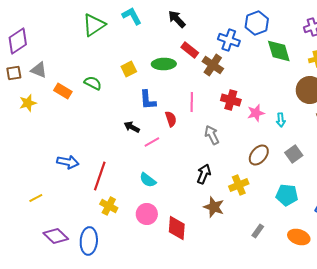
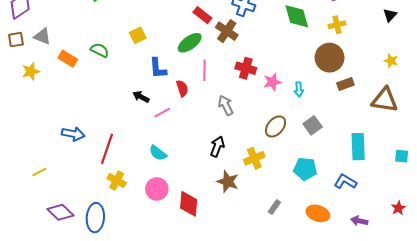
green ellipse: (164, 64) -> (190, 43), moved, turned -35

